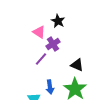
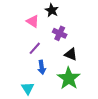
purple cross: (53, 44) -> (60, 33), moved, turned -32
blue arrow: (50, 87) -> (42, 67), moved

